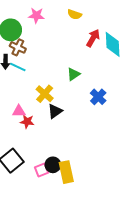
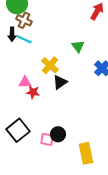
green triangle: (73, 74) -> (78, 46), turned -32
pink square: (42, 170) -> (47, 139), turned 32
yellow rectangle: (66, 172) -> (86, 153), moved

